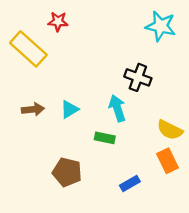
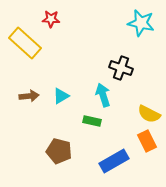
blue rectangle: (130, 183) -> (114, 161), size x1.6

